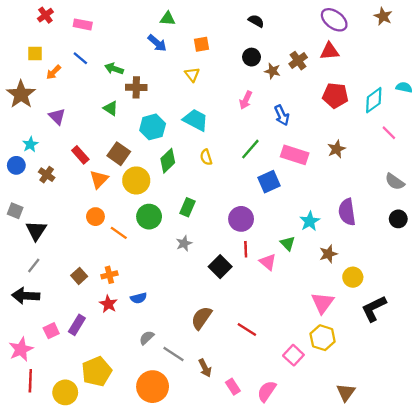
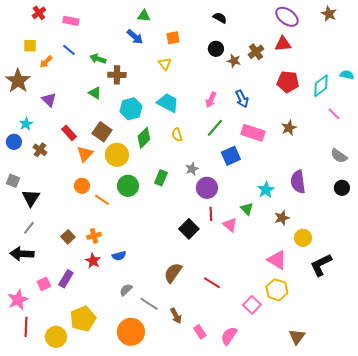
pink arrow: (246, 100) -> (211, 100), moved
gray star: (184, 243) -> (192, 169), moved
pink triangle: (323, 303) -> (277, 260), turned -35

